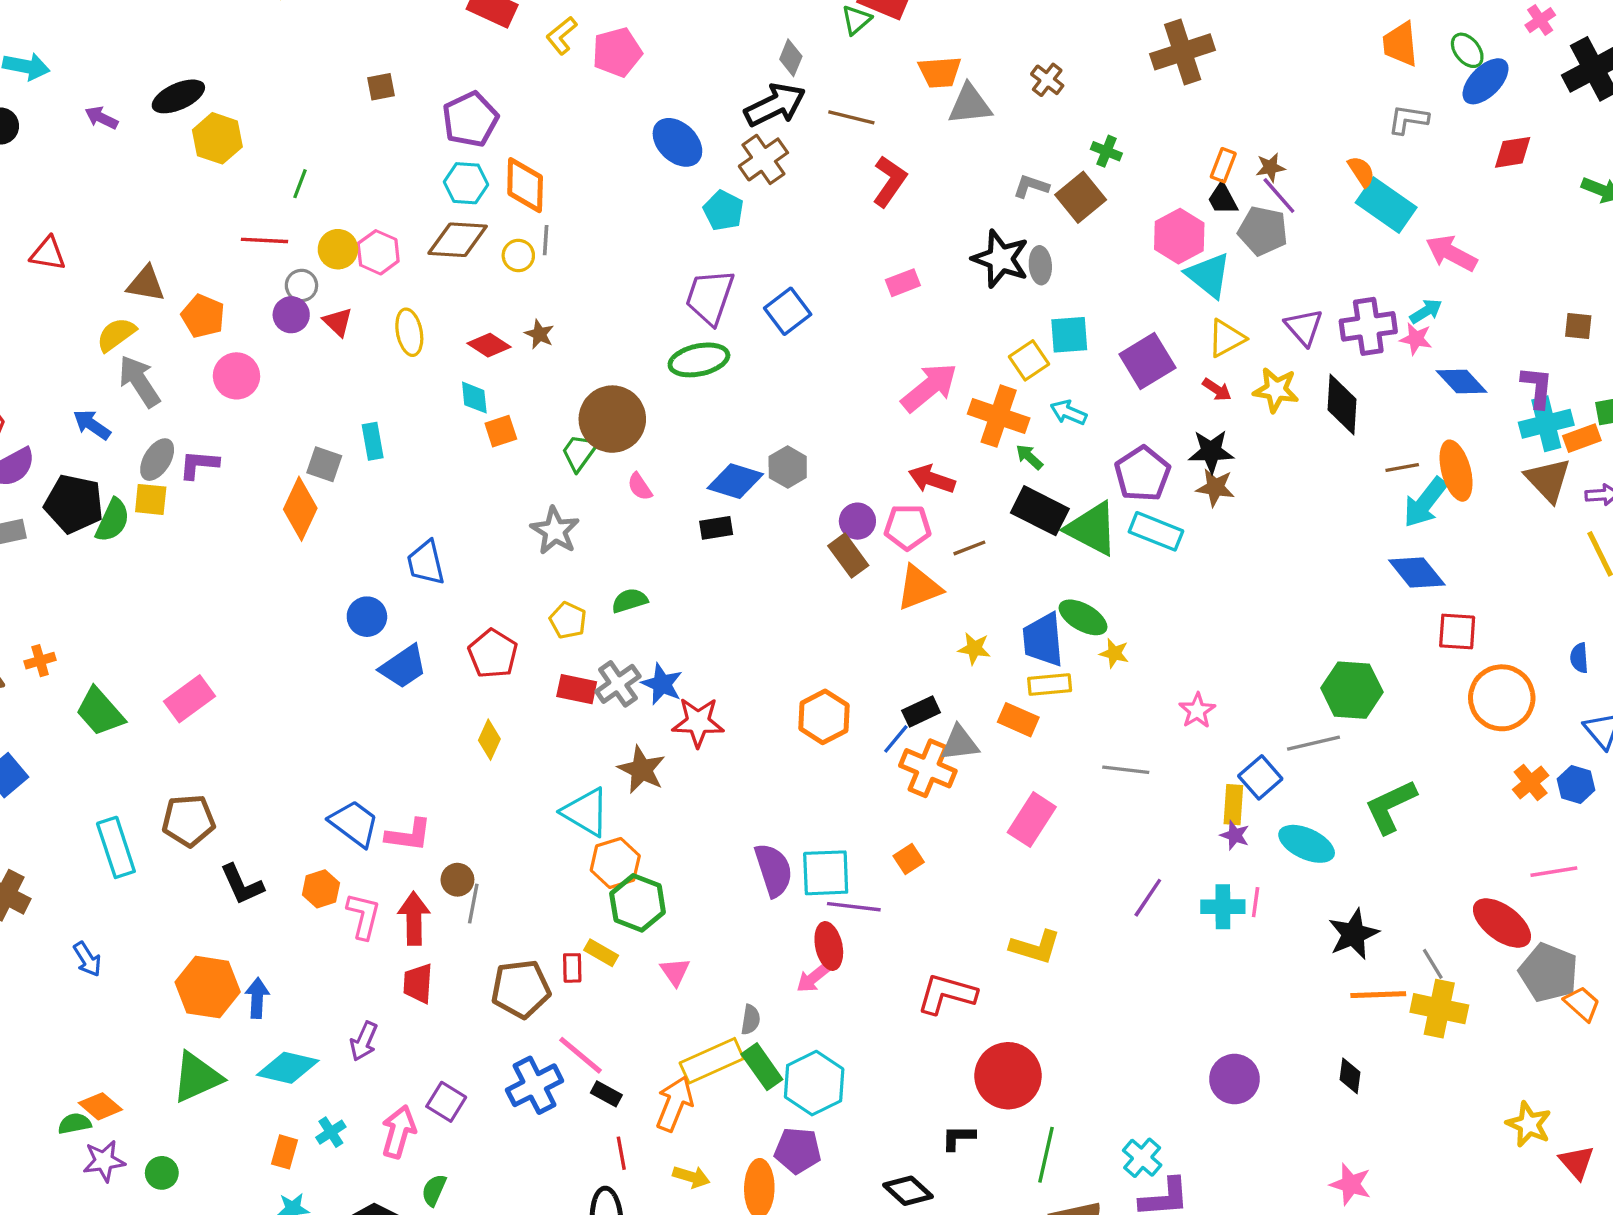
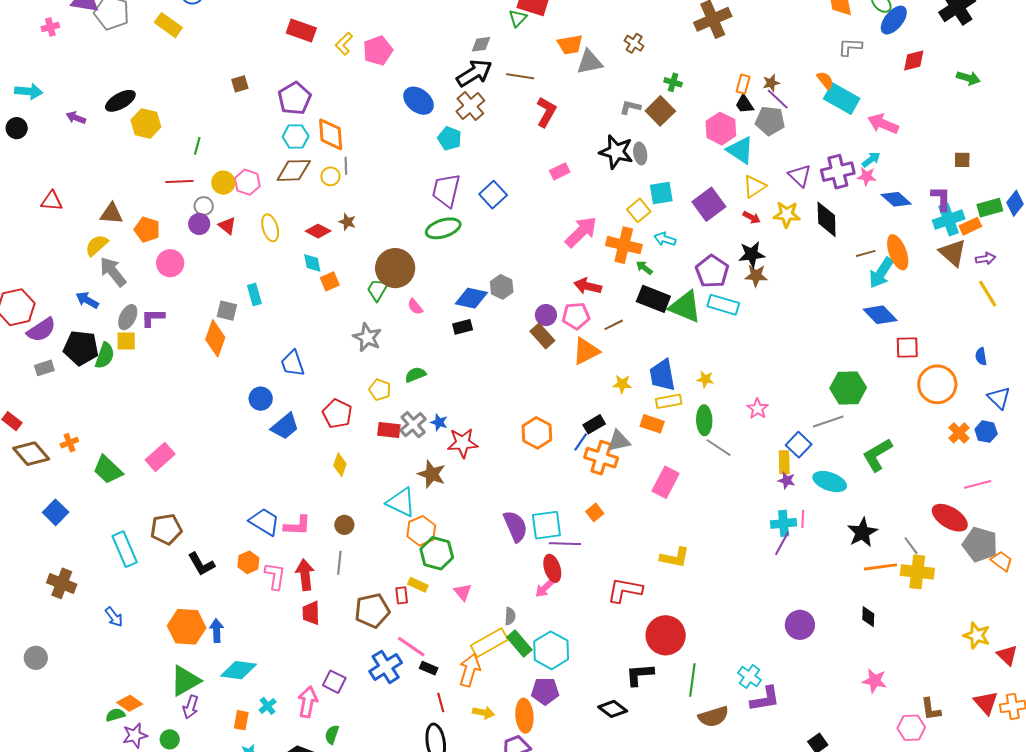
gray diamond: (791, 58) -> (481, 44), turned 65
green ellipse: (1083, 617) -> (704, 420), moved, turned 64
blue star: (662, 684) -> (439, 422), size x0.7
gray line: (1126, 770) -> (719, 448), turned 32
brown circle: (457, 880) -> (344, 525), moved
purple line: (1148, 898) -> (782, 543), moved
purple arrow: (364, 1041) -> (191, 707), moved
black L-shape: (958, 1138) -> (640, 675), size x1.4

